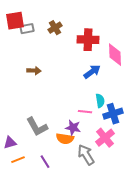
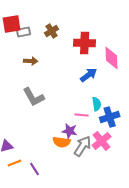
brown arrow: (34, 71) -> (31, 61), moved
gray L-shape: (37, 127) -> (34, 97), moved
gray arrow: (86, 155) -> (83, 146), moved, turned 65
purple line: (45, 162) -> (35, 169), moved

